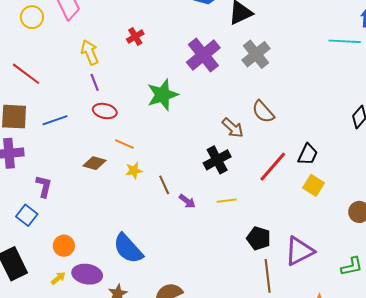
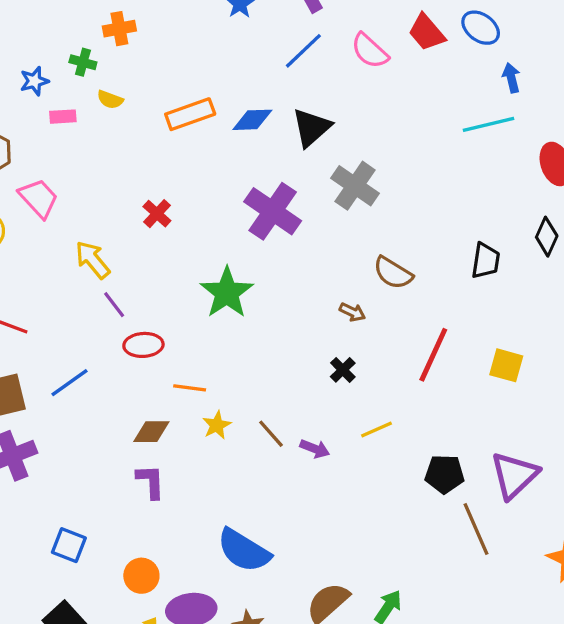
brown arrow: (233, 128) -> (352, 312), size x0.7
black trapezoid: (308, 154) -> (486, 261), moved
black cross: (217, 160) -> (343, 370), size x0.6
purple L-shape: (44, 186) -> (151, 482), moved

